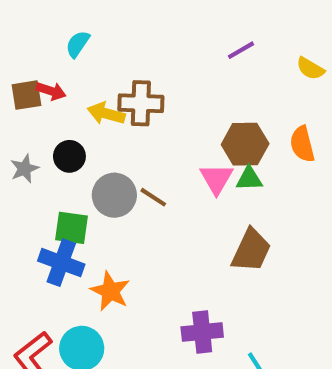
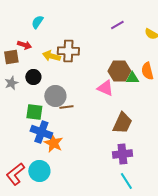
brown square: (27, 95) -> (11, 57), moved
pink triangle: (216, 179) -> (105, 88), turned -36
green triangle: (249, 179) -> (132, 78), moved
brown line: (153, 197) -> (66, 107), moved, turned -40
blue cross: (61, 263) -> (41, 132), moved
purple cross: (202, 332) -> (122, 154), moved

